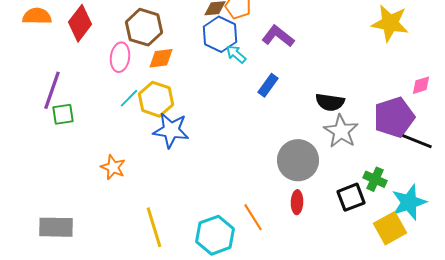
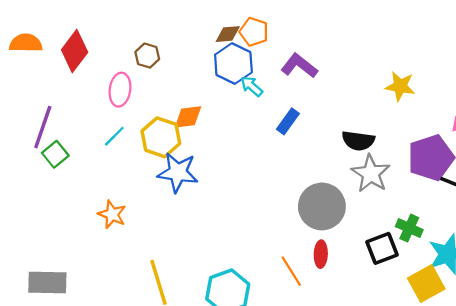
yellow star: (390, 23) -> (400, 86), moved, size x0.7
brown hexagon: (144, 27) -> (147, 56), size x0.6
orange diamond: (161, 58) -> (188, 117), moved
cyan line: (129, 98) -> (114, 136), moved
green square: (63, 114) -> (55, 154), turned -30
orange line: (253, 217) -> (291, 271), moved

